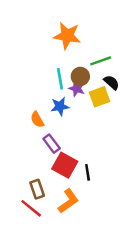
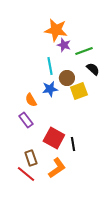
brown circle: (80, 76) -> (67, 78), moved
purple star: (77, 88) -> (64, 45), moved
yellow square: (100, 97) -> (79, 91), moved
purple rectangle: (52, 144) -> (26, 120), moved

